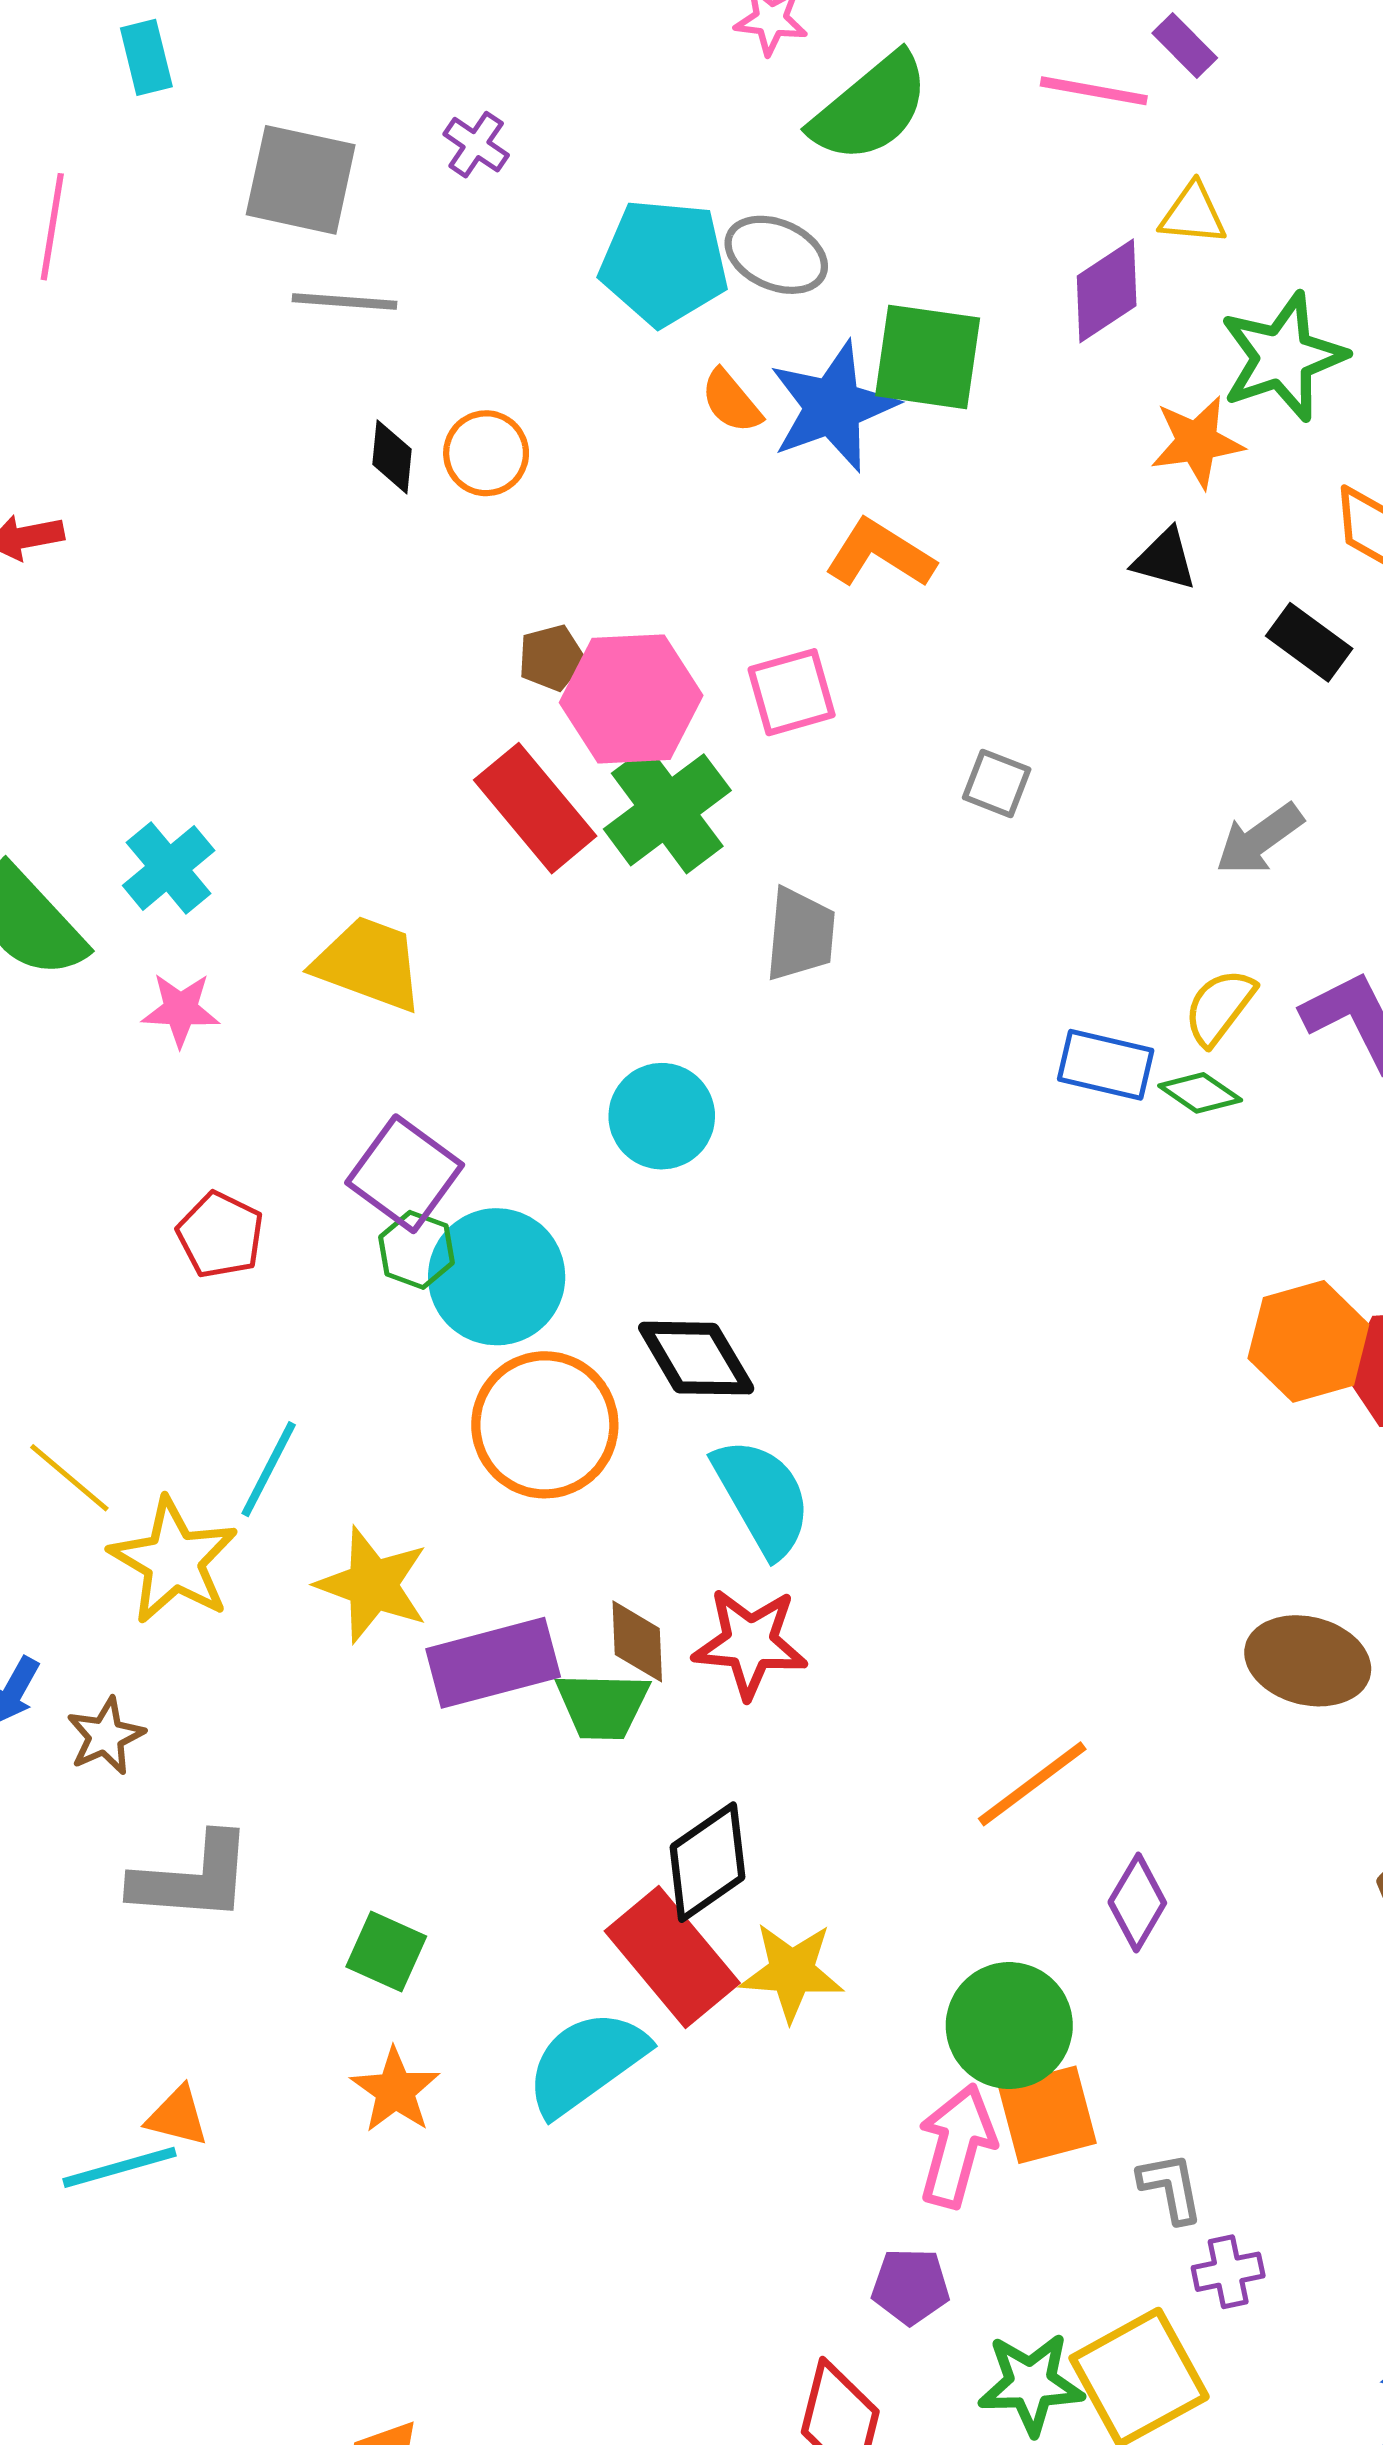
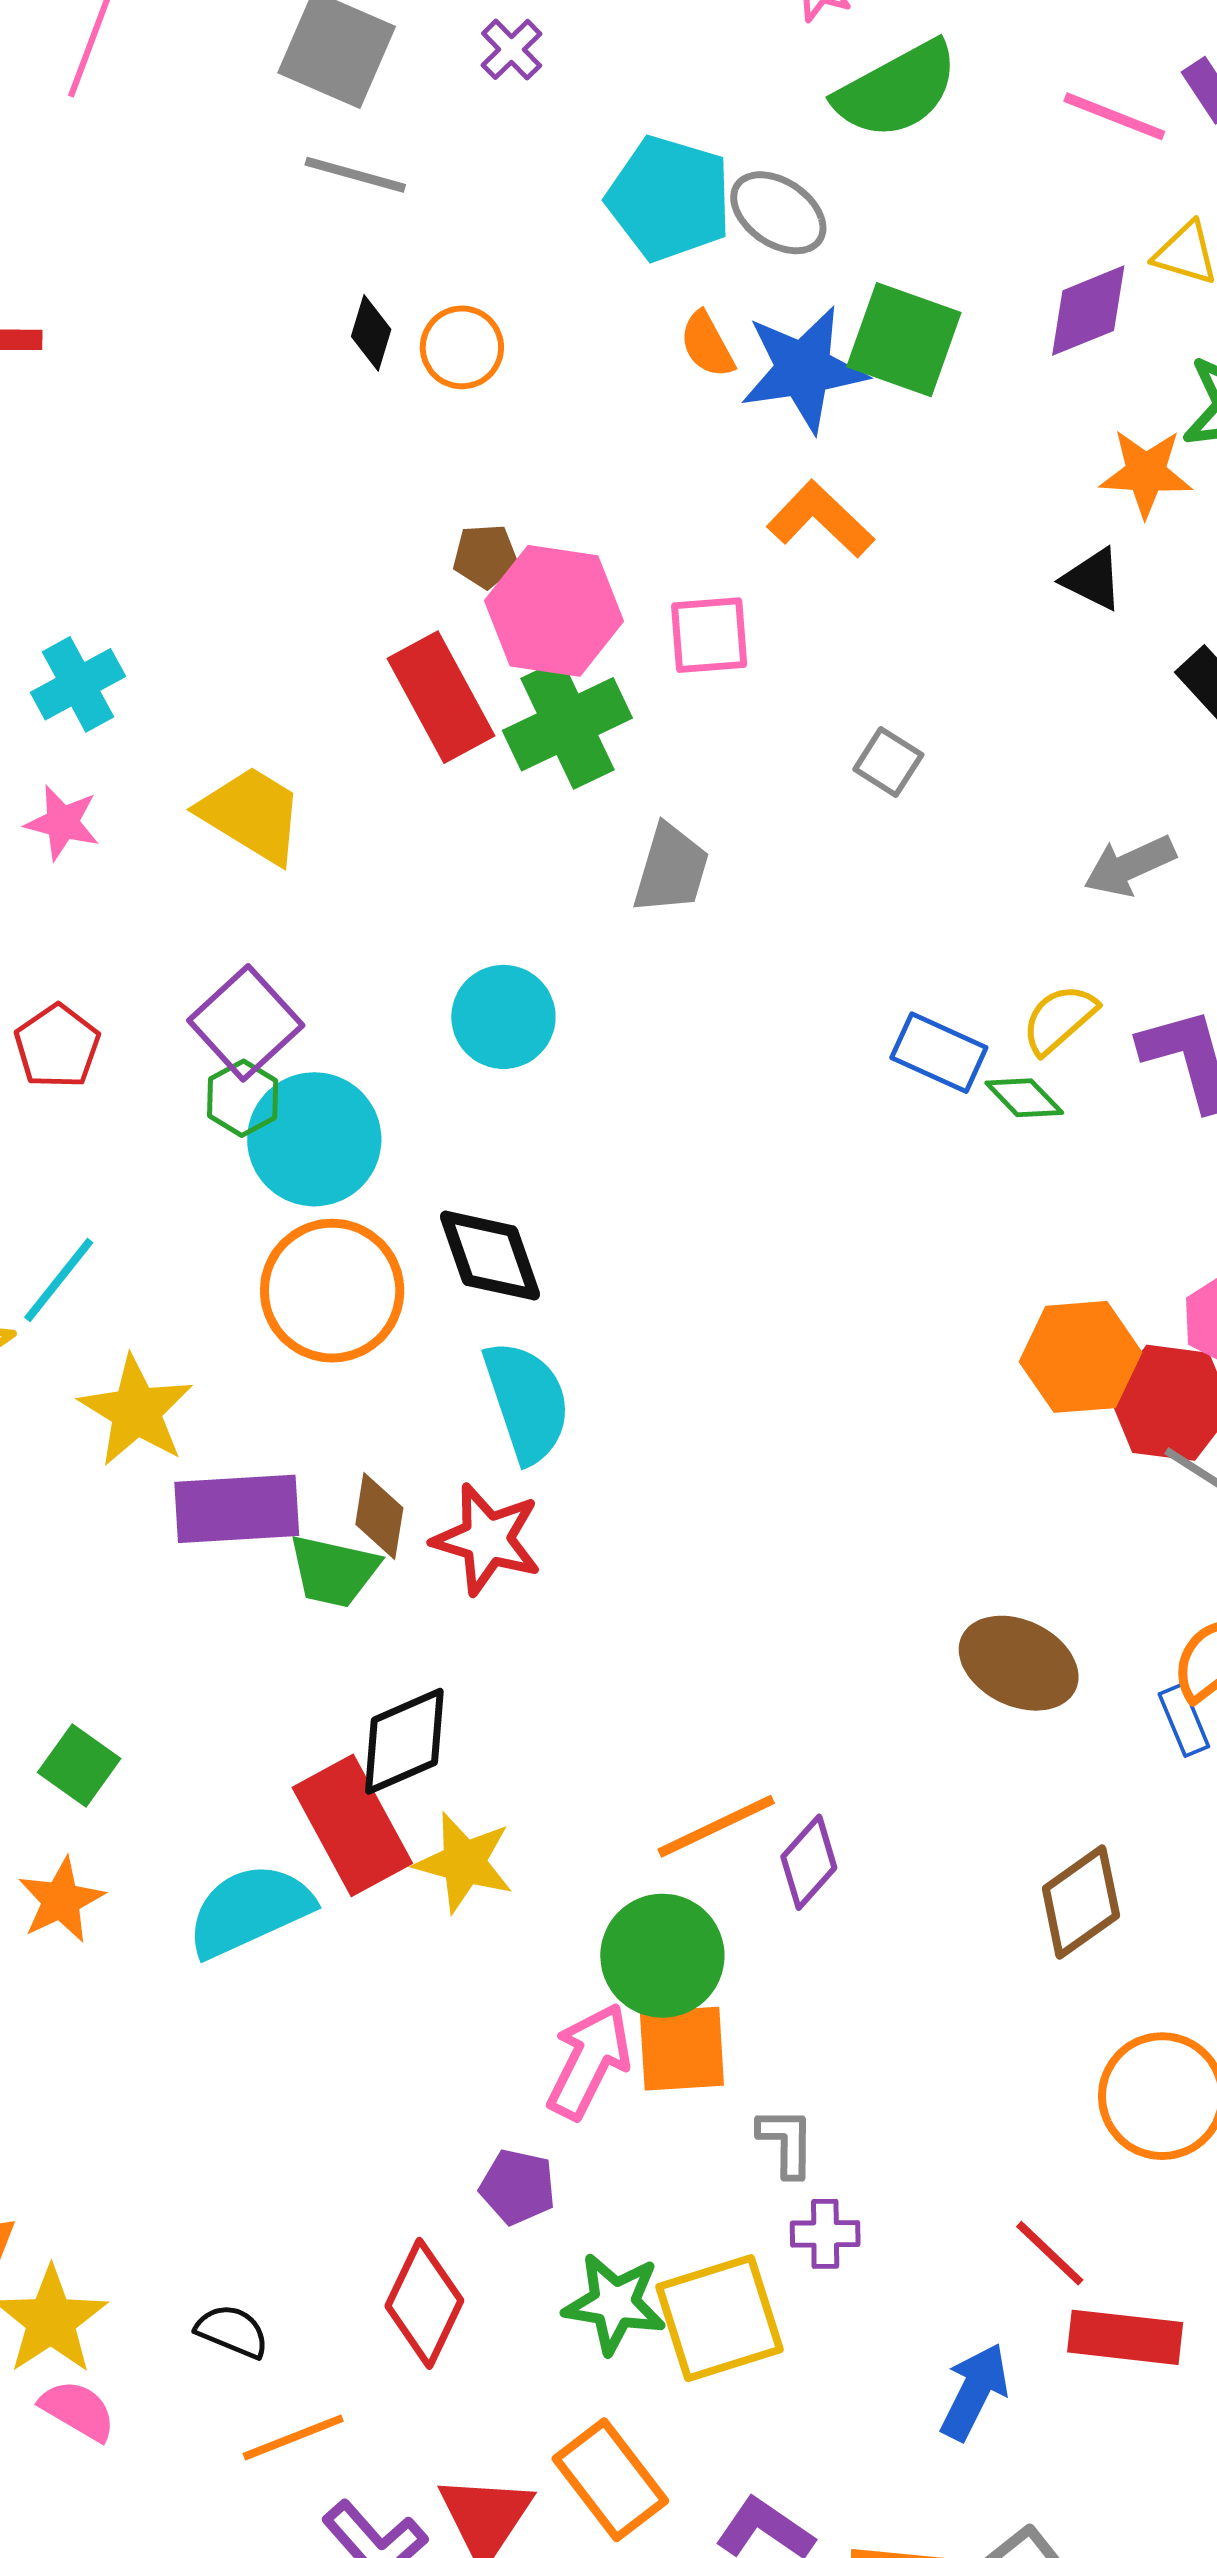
orange line: (1032, 1784) -> (716, 1826), moved

